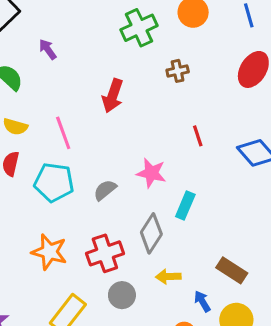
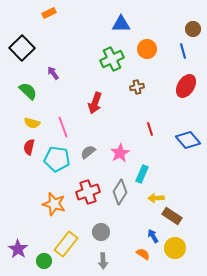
pink star: (151, 173) -> (120, 153), turned 30
gray semicircle: (105, 190) -> (88, 152), moved
red cross: (105, 253) -> (88, 192), moved
yellow arrow: (168, 277) -> (156, 198), moved

